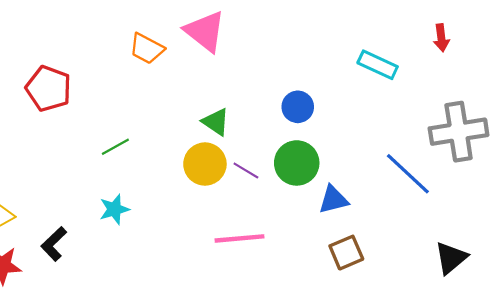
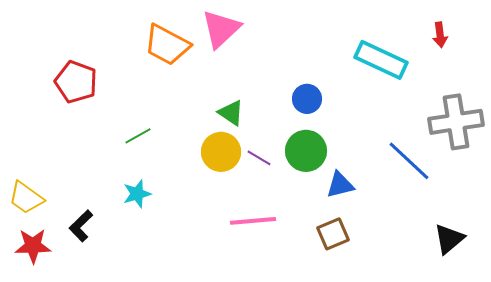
pink triangle: (205, 31) -> (221, 29), turned 39
orange trapezoid: (147, 49) -> (167, 45), size x1.4
cyan rectangle: (378, 65) -> (381, 60), size x1.4
brown square: (346, 253) -> (333, 234), moved

